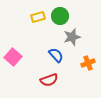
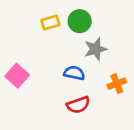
blue semicircle: (56, 55) -> (74, 73), turned -35
red semicircle: (49, 80) -> (78, 105), moved

